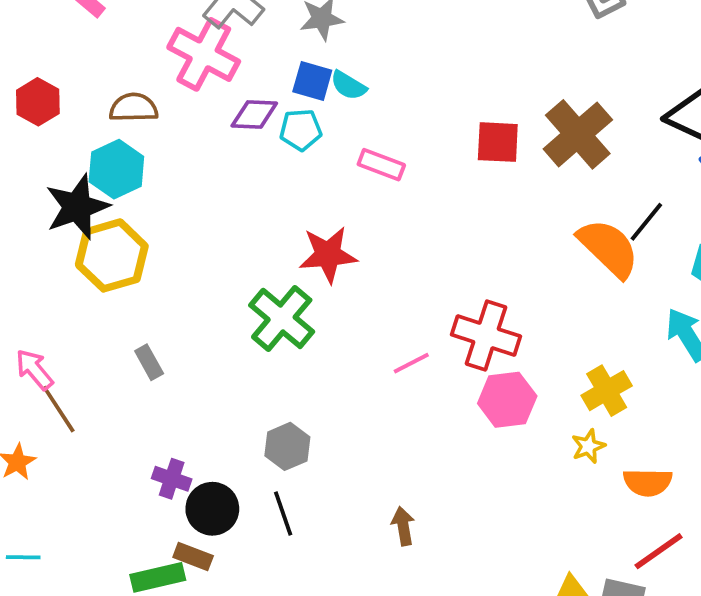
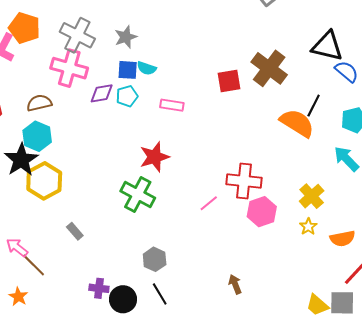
brown arrow: (403, 526) -> (235, 284), moved

